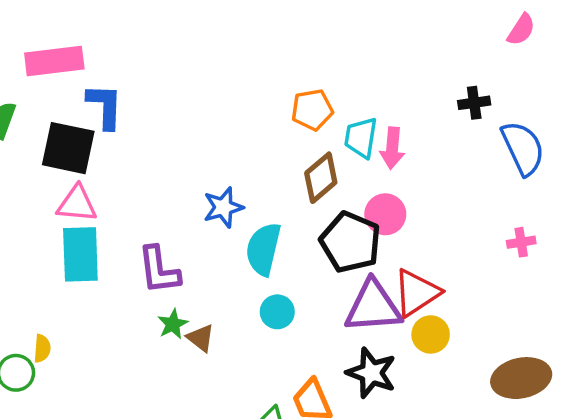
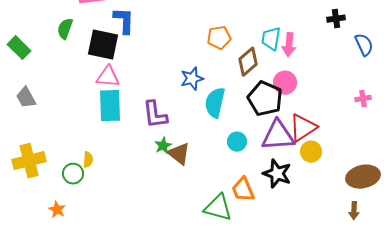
orange pentagon: (312, 110) -> (219, 38), moved
blue semicircle: (523, 148) -> (364, 45), size x0.7
cyan circle: (277, 312) -> (237, 142), moved
brown triangle: (201, 338) -> (179, 154), size x1.4

